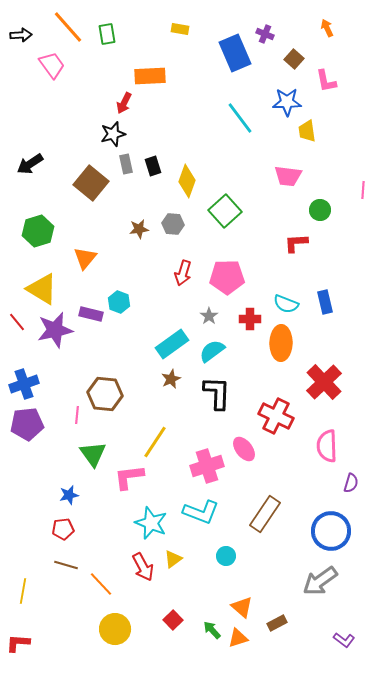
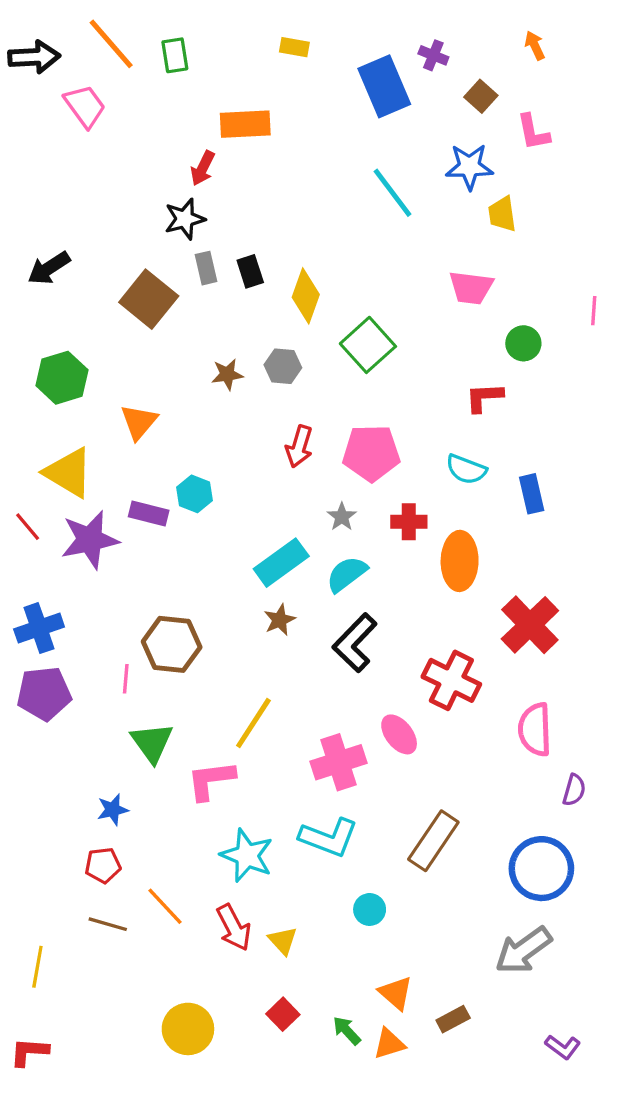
black arrow: (21, 35) -> (34, 57), size x1.4
cyan semicircle: (286, 304) -> (466, 469), moved
black L-shape: (217, 393) -> (355, 643), turned -138
yellow triangle: (173, 559) -> (283, 941), moved, turned -36
orange line: (101, 584) -> (165, 906), moved

